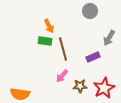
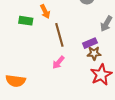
green rectangle: (45, 41) -> (26, 21), moved
brown star: (80, 86) -> (94, 53), moved

